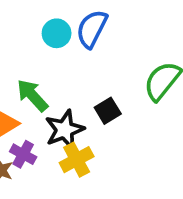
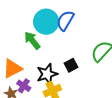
cyan circle: (57, 33) -> (46, 22), size x1.6
green arrow: (32, 95) -> (32, 40), moved

